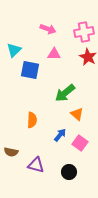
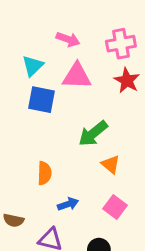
cyan triangle: (14, 50) -> (33, 66), moved
pink triangle: (54, 54) -> (77, 76), size x1.5
blue arrow: (60, 135) -> (68, 204), moved, turned 32

